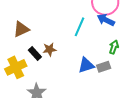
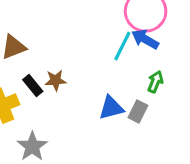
cyan line: (80, 27) -> (122, 46), moved
gray rectangle: (104, 67) -> (138, 111), turned -48

